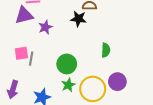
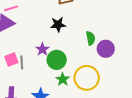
black star: (78, 19) -> (58, 25), moved
purple star: (45, 27) -> (42, 49), moved
purple circle: (117, 82) -> (106, 49), moved

